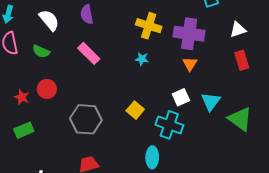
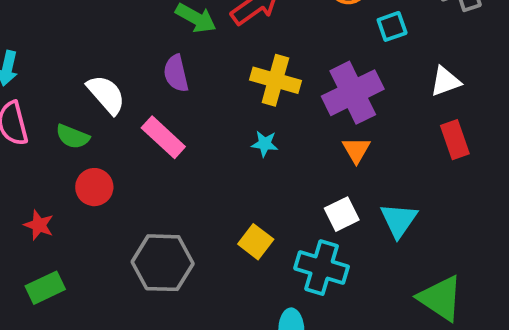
purple semicircle: (87, 14) -> (176, 73), moved
white semicircle: (49, 20) -> (106, 94), moved
purple cross: (189, 34) -> (353, 93), turned -32
red circle: (47, 89) -> (94, 187), moved
green triangle: (240, 119) -> (440, 298), moved

